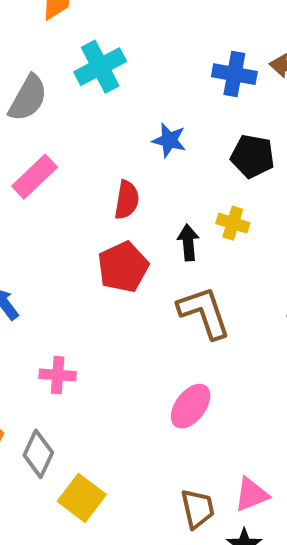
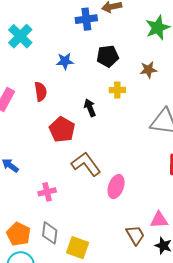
red semicircle: (127, 200) -> (41, 92), moved
yellow cross: (233, 223) -> (117, 90), moved
brown L-shape: (204, 313) -> (86, 164), moved
pink triangle: (251, 495) -> (159, 220), turned 36

